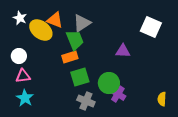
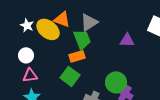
white star: (20, 18) -> (27, 25), moved
purple triangle: (123, 51) -> (127, 40), moved
green square: (80, 77) -> (70, 76), moved, turned -36

